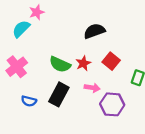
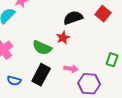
red square: (111, 61) -> (103, 14), moved
red star: (83, 63) -> (63, 38), moved

